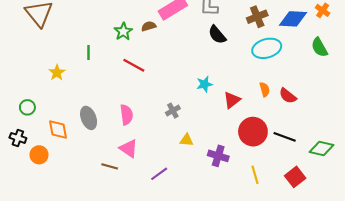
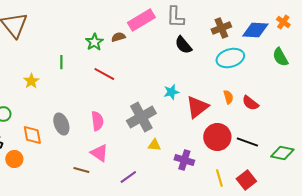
red triangle: (232, 100) -> (197, 107), size x1.4
gray cross: (173, 111) -> (141, 117), size x2.0
red square: (295, 177) -> (246, 180), moved

